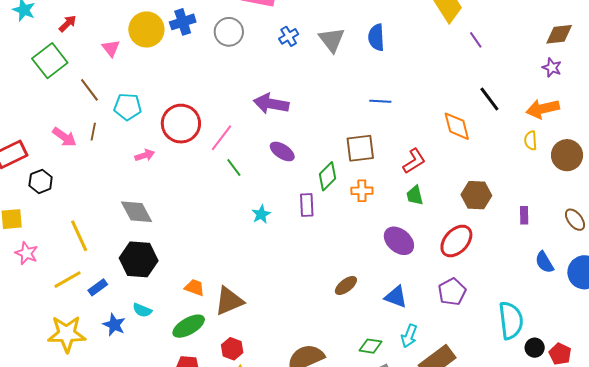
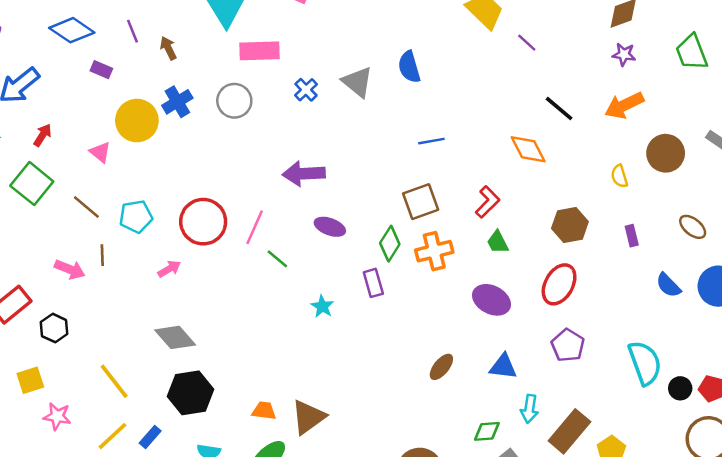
yellow semicircle: (531, 140) -> (619, 176), moved
orange cross: (362, 191) -> (434, 251), size x1.4

